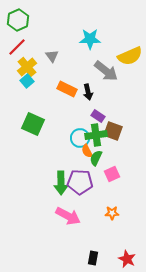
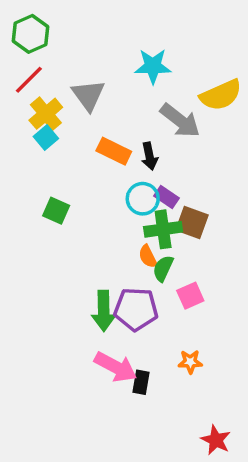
gray triangle: (52, 56) -> (88, 95), size x1.5
green square: (33, 124) -> (56, 211), size x0.7
cyan circle: (80, 138) -> (143, 199), moved
black rectangle: (93, 258) -> (141, 382), moved

